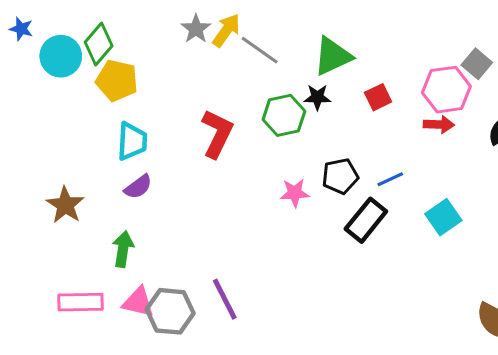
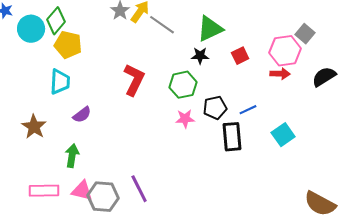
green hexagon: (284, 115) -> (183, 85), moved
cyan trapezoid: (132, 141) -> (60, 82), moved
black rectangle: (366, 220) -> (232, 137), turned -44

